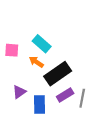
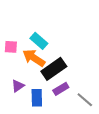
orange arrow: (36, 62) -> (34, 58), size x1.6
gray line: (82, 98) -> (85, 100), moved, turned -60

